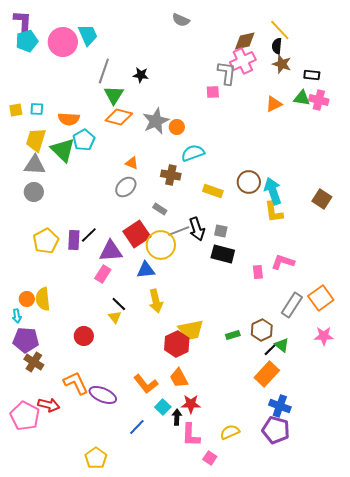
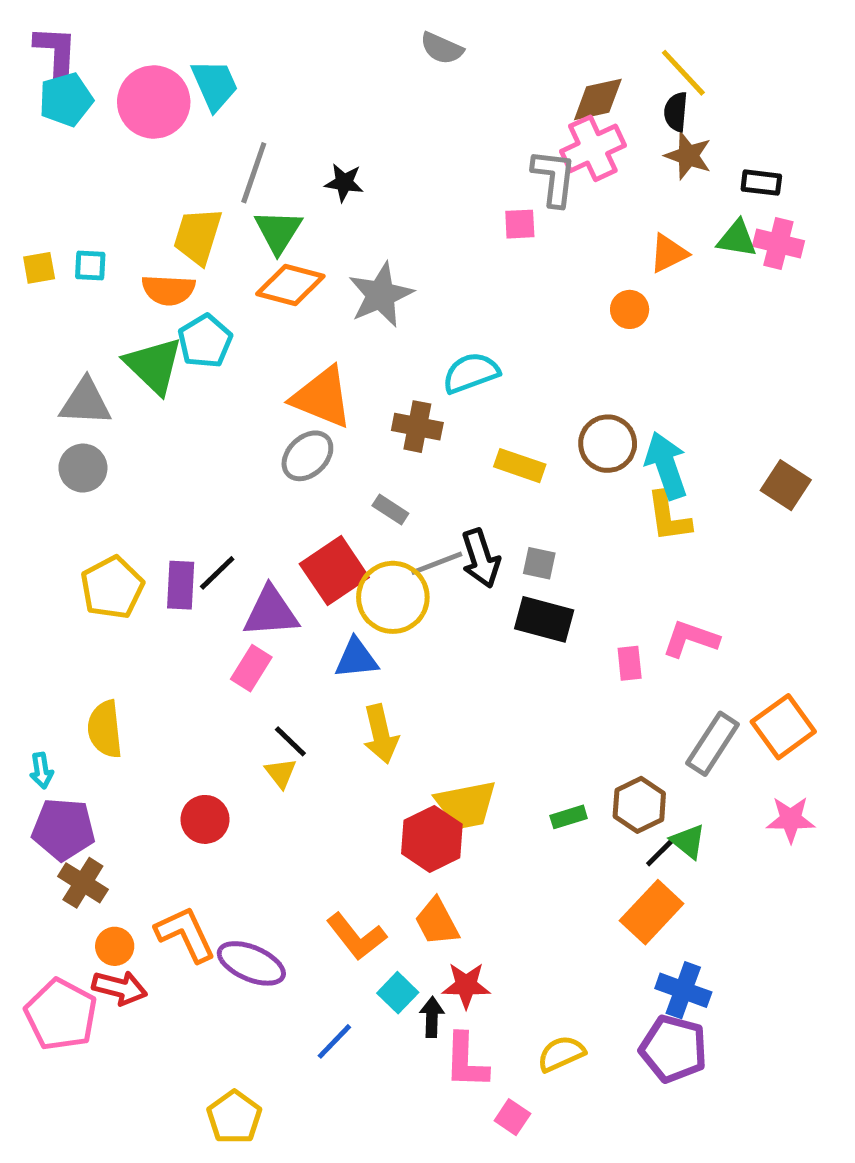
orange circle: (177, 127) -> (630, 309), moved
yellow trapezoid: (36, 140) -> (198, 236), moved
orange triangle: (132, 163) -> (322, 397), size x2.0
orange circle: (27, 299) -> (115, 946), moved

